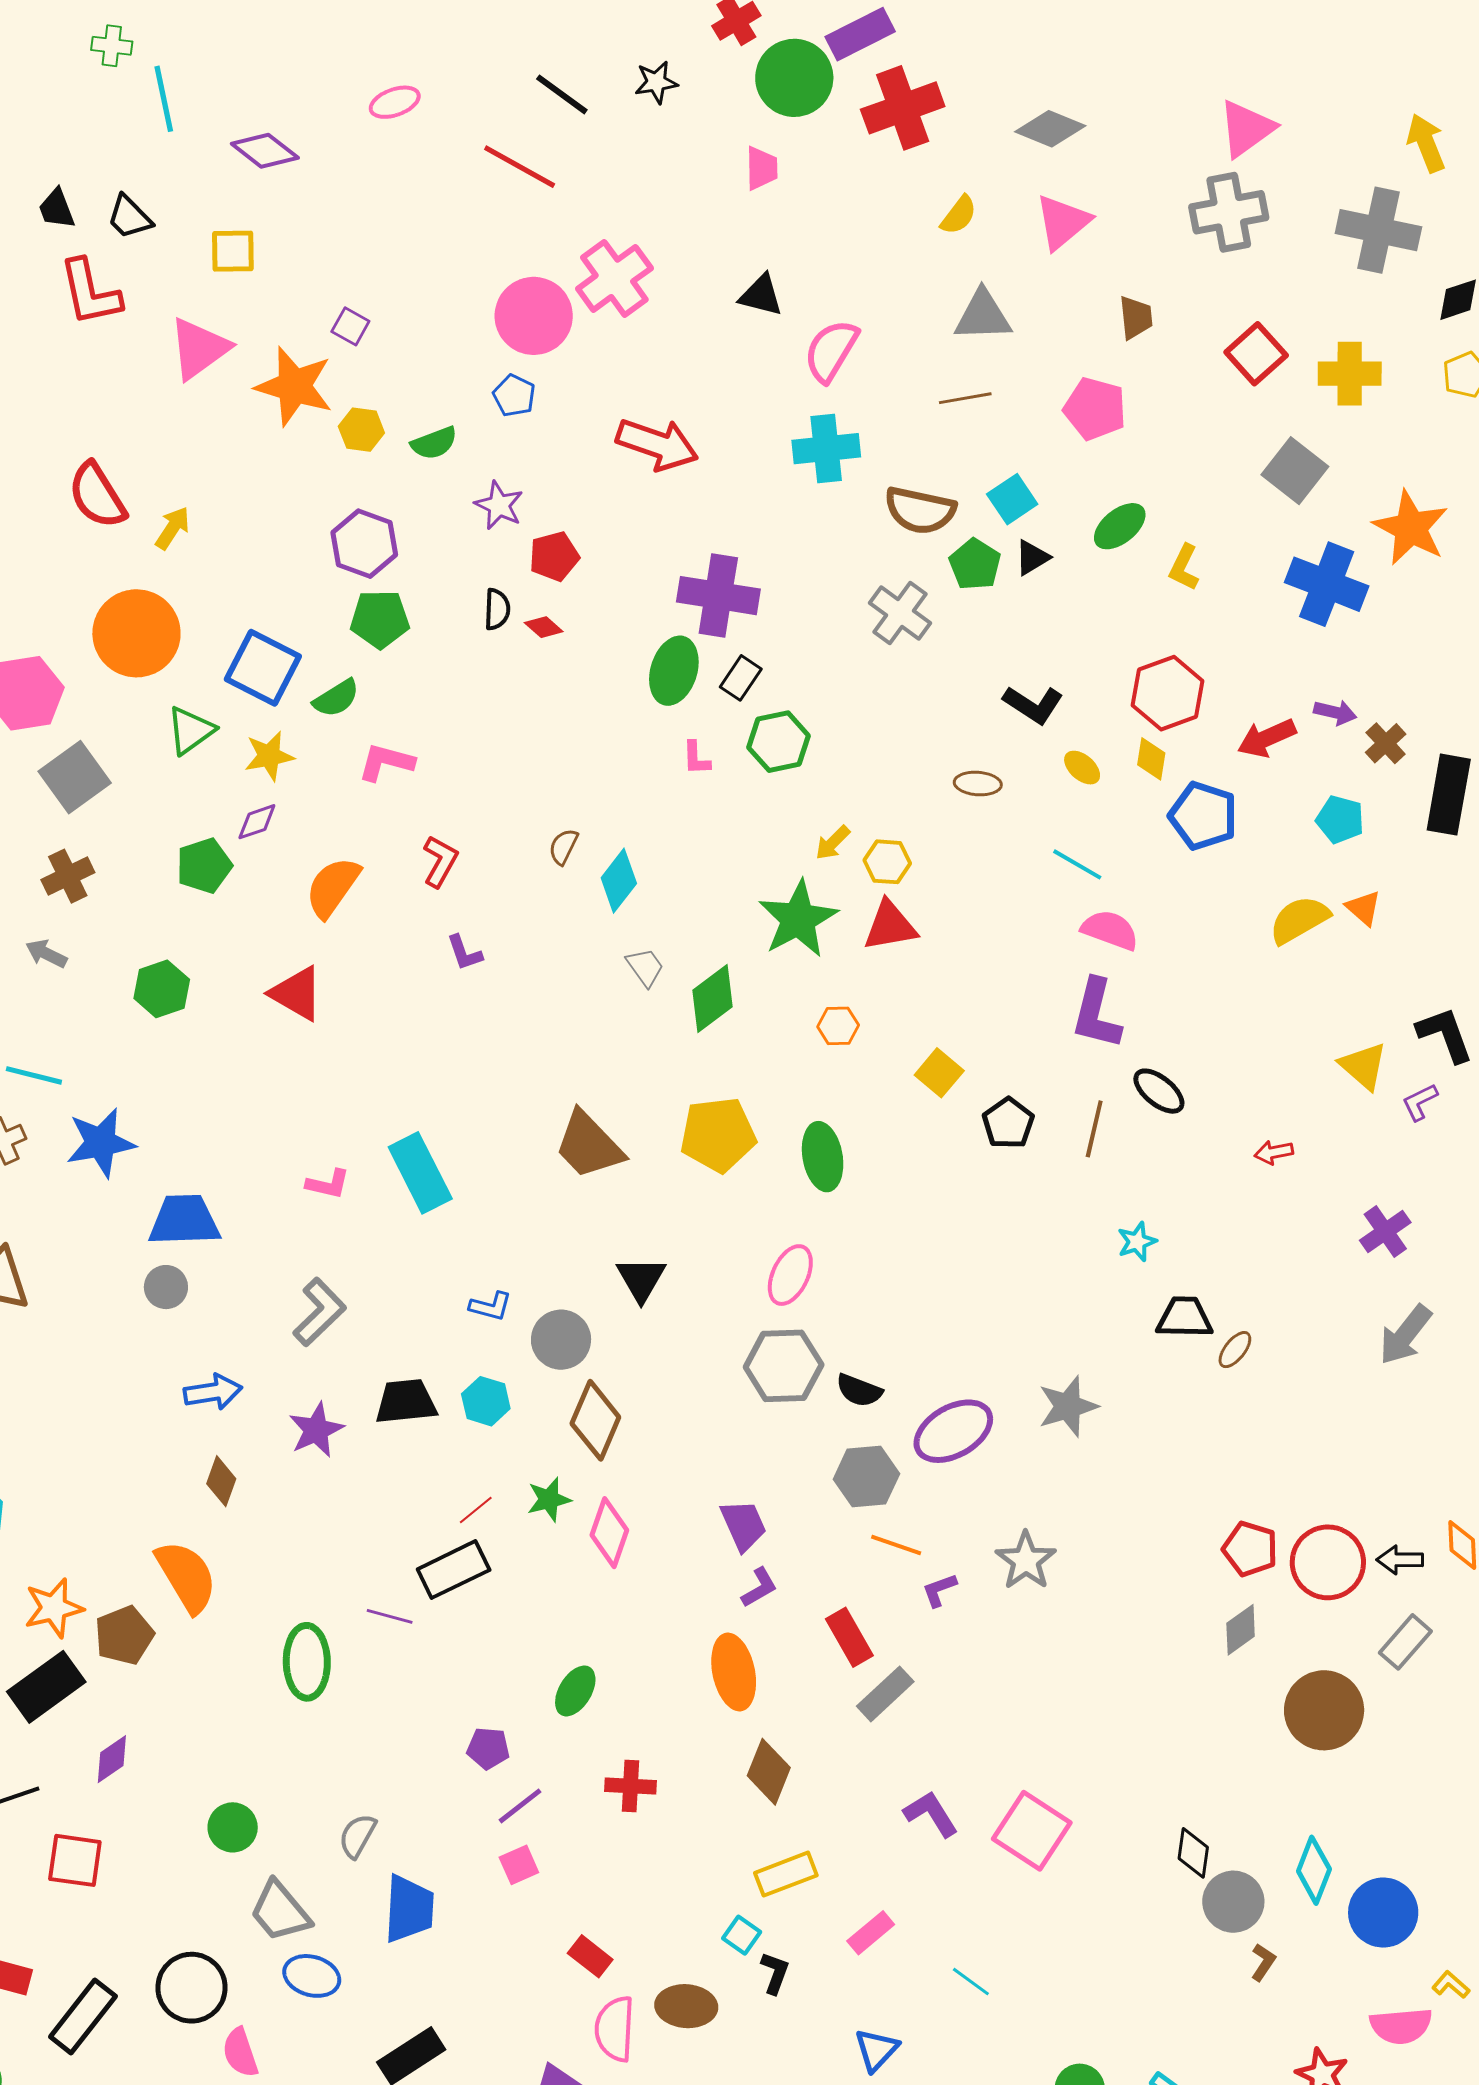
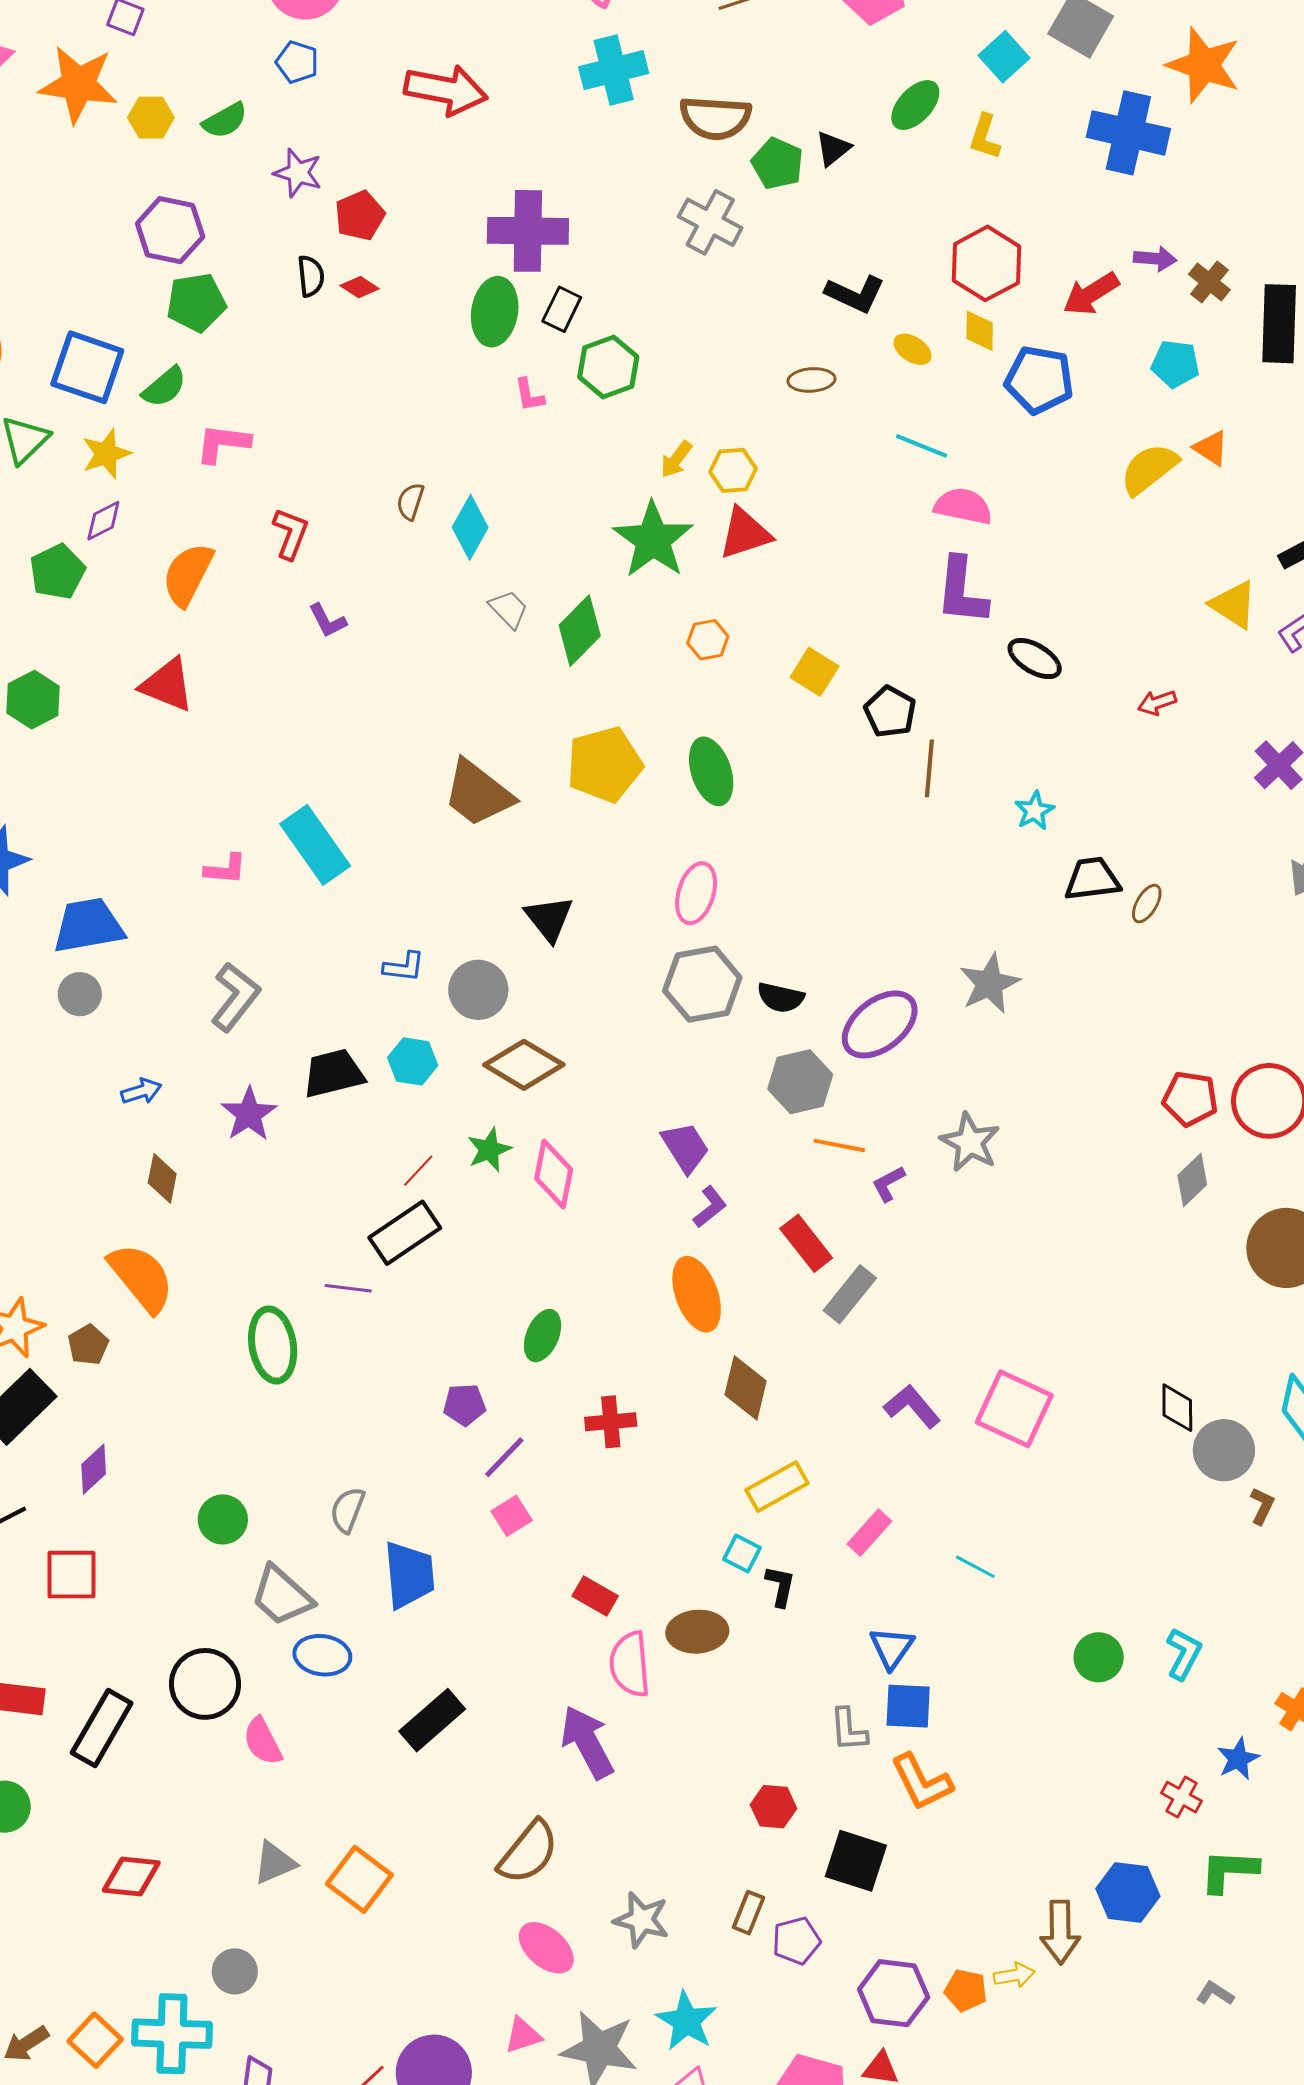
cyan square: (1012, 499) -> (1004, 57), moved
brown line: (1094, 1129) -> (929, 768), moved
blue arrow: (213, 1392) -> (141, 1091), size x0.7
brown diamond: (595, 1420) -> (524, 1065), turned -74
brown pentagon: (124, 1635) -> (88, 1345), size x0.7

